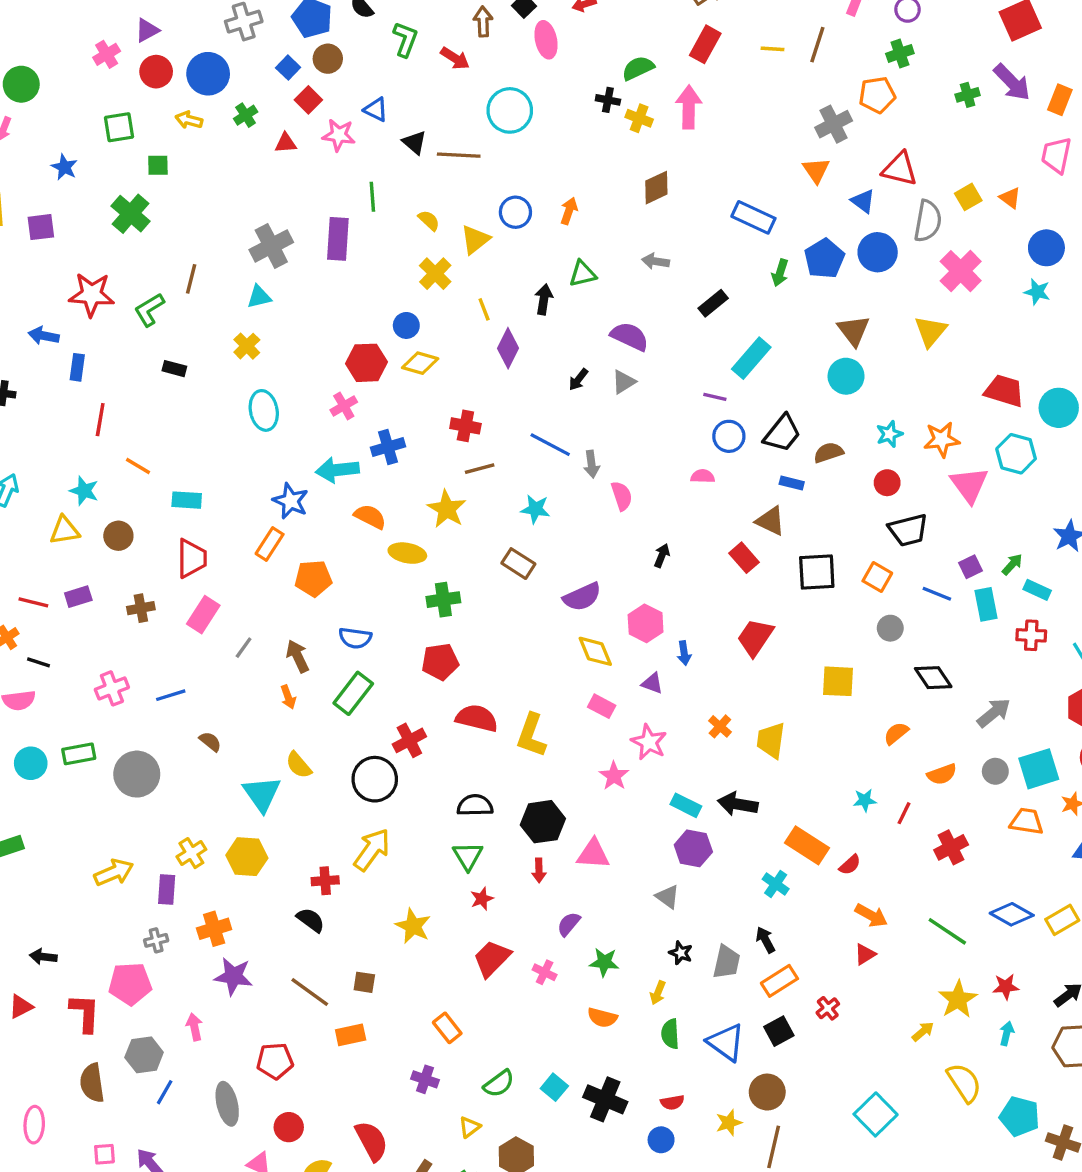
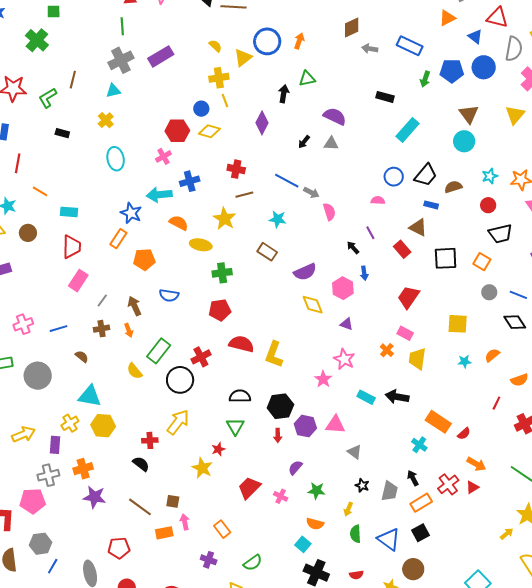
orange triangle: (816, 170) -> (447, 18), turned 36
green line: (372, 197) -> (122, 26), moved
blue circle: (515, 212) -> (267, 41), size x1.4
purple rectangle: (338, 239) -> (161, 56), turned 55
blue pentagon: (824, 259) -> (452, 71), turned 30
gray arrow: (655, 261) -> (370, 49), moved
yellow cross: (435, 274) -> (219, 78), turned 36
black rectangle: (713, 303) -> (385, 97), turned 54
yellow line: (484, 309) -> (225, 100), moved
gray triangle: (624, 382) -> (331, 144), turned 35
purple line: (715, 397) -> (370, 233), moved, turned 48
gray arrow: (591, 464) -> (311, 193), turned -56
black arrow: (662, 556) -> (353, 248), turned -64
blue line: (937, 594) -> (518, 295), moved
brown cross: (141, 608) -> (102, 329), moved
blue arrow: (684, 653) -> (364, 273), moved
green rectangle: (353, 693) -> (159, 351), moved
pink rectangle: (602, 706) -> (405, 333), moved
cyan triangle: (262, 794) -> (90, 396), moved, turned -45
cyan star: (865, 800) -> (464, 361), moved
purple hexagon: (693, 848) -> (305, 426), moved
pink triangle: (593, 854) -> (335, 425), moved
red star: (482, 899) -> (218, 449), moved
gray cross: (156, 940) -> (48, 475), size x1.5
red cross: (828, 1008) -> (448, 484), moved, size x1.5
pink arrow: (194, 1027) -> (185, 522), moved
cyan square: (554, 1087) -> (303, 544), moved

